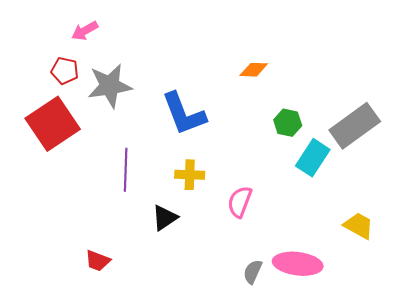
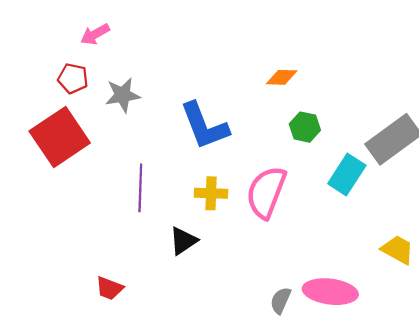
gray star: (110, 86) -> (123, 95), size x0.7
green hexagon: (288, 123) -> (305, 127), moved
pink semicircle: (240, 202) -> (266, 192), moved, size x1.5

